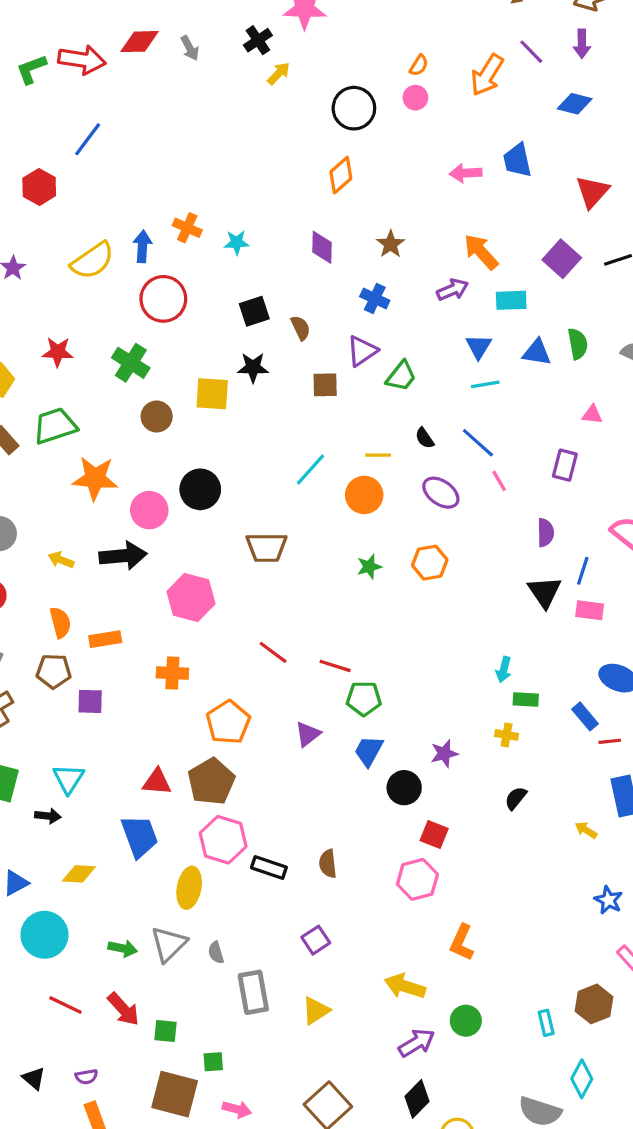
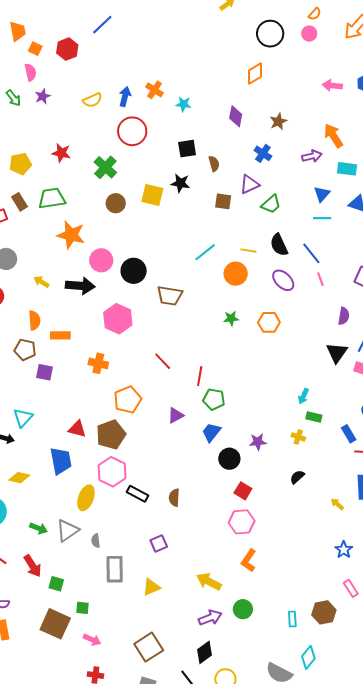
yellow semicircle: (92, 261) -> (92, 100), size x0.7
black semicircle: (425, 438) -> (279, 245), size x1.6
black circle: (200, 489) -> (134, 271), moved
red line: (335, 666) -> (200, 376), turned 72
pink hexagon: (417, 879) -> (242, 522), moved

